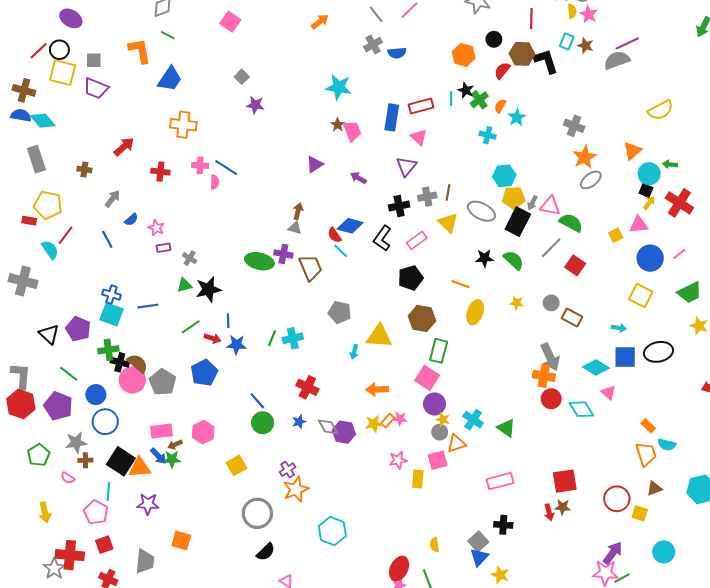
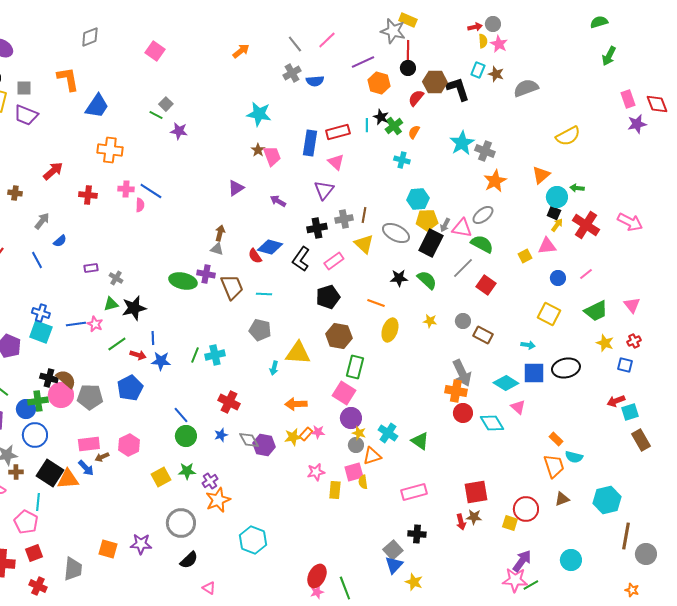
red line: (531, 18) -> (408, 50), moved
green line: (168, 35) -> (156, 115), moved
purple line: (627, 43) -> (363, 62), moved
cyan star: (517, 117) -> (462, 143), moved, size x1.4
gray ellipse: (591, 180) -> (483, 215), moved
pink star: (156, 228) -> (95, 324), moved
cyan line: (341, 251) -> (264, 294), moved, turned -42
blue circle: (650, 258) -> (558, 278), size x0.6
green cross: (108, 350) -> (38, 401), moved
gray pentagon: (163, 382) -> (90, 397), turned -30
green star: (172, 459) -> (187, 471), moved
purple star: (148, 504) -> (141, 544), moved
yellow square: (640, 513) -> (510, 523), moved
yellow semicircle: (434, 545) -> (363, 482), moved

